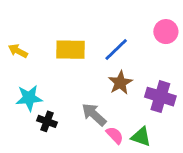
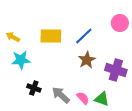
cyan star: (29, 98) -> (21, 60), moved
gray arrow: (94, 115) -> (61, 95), moved

